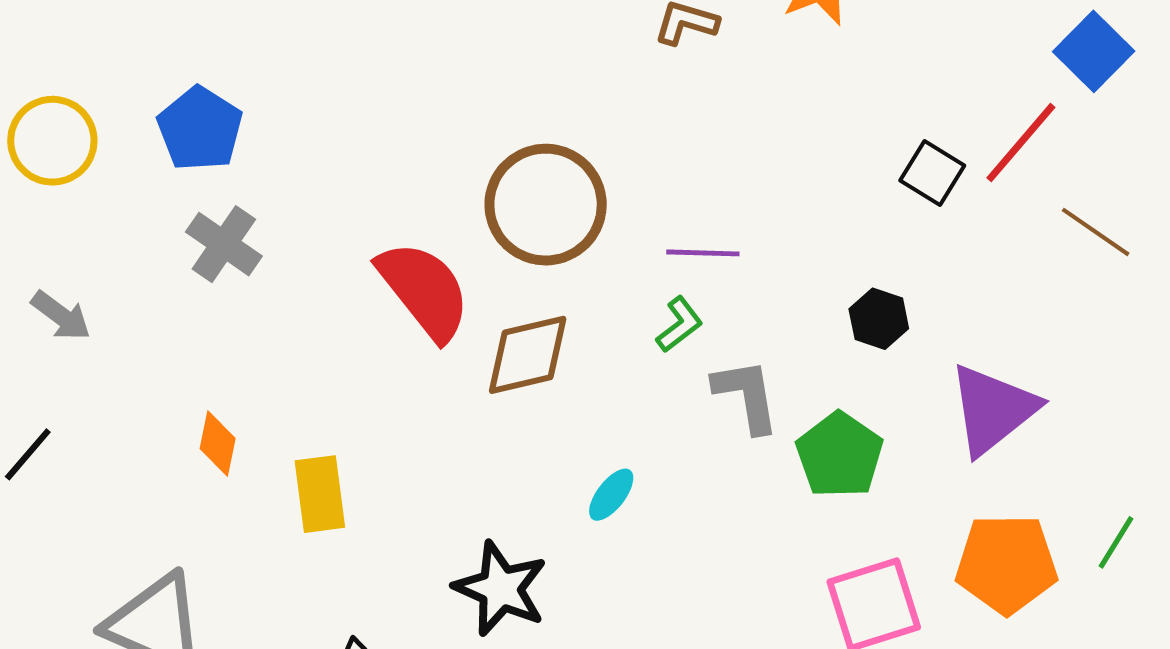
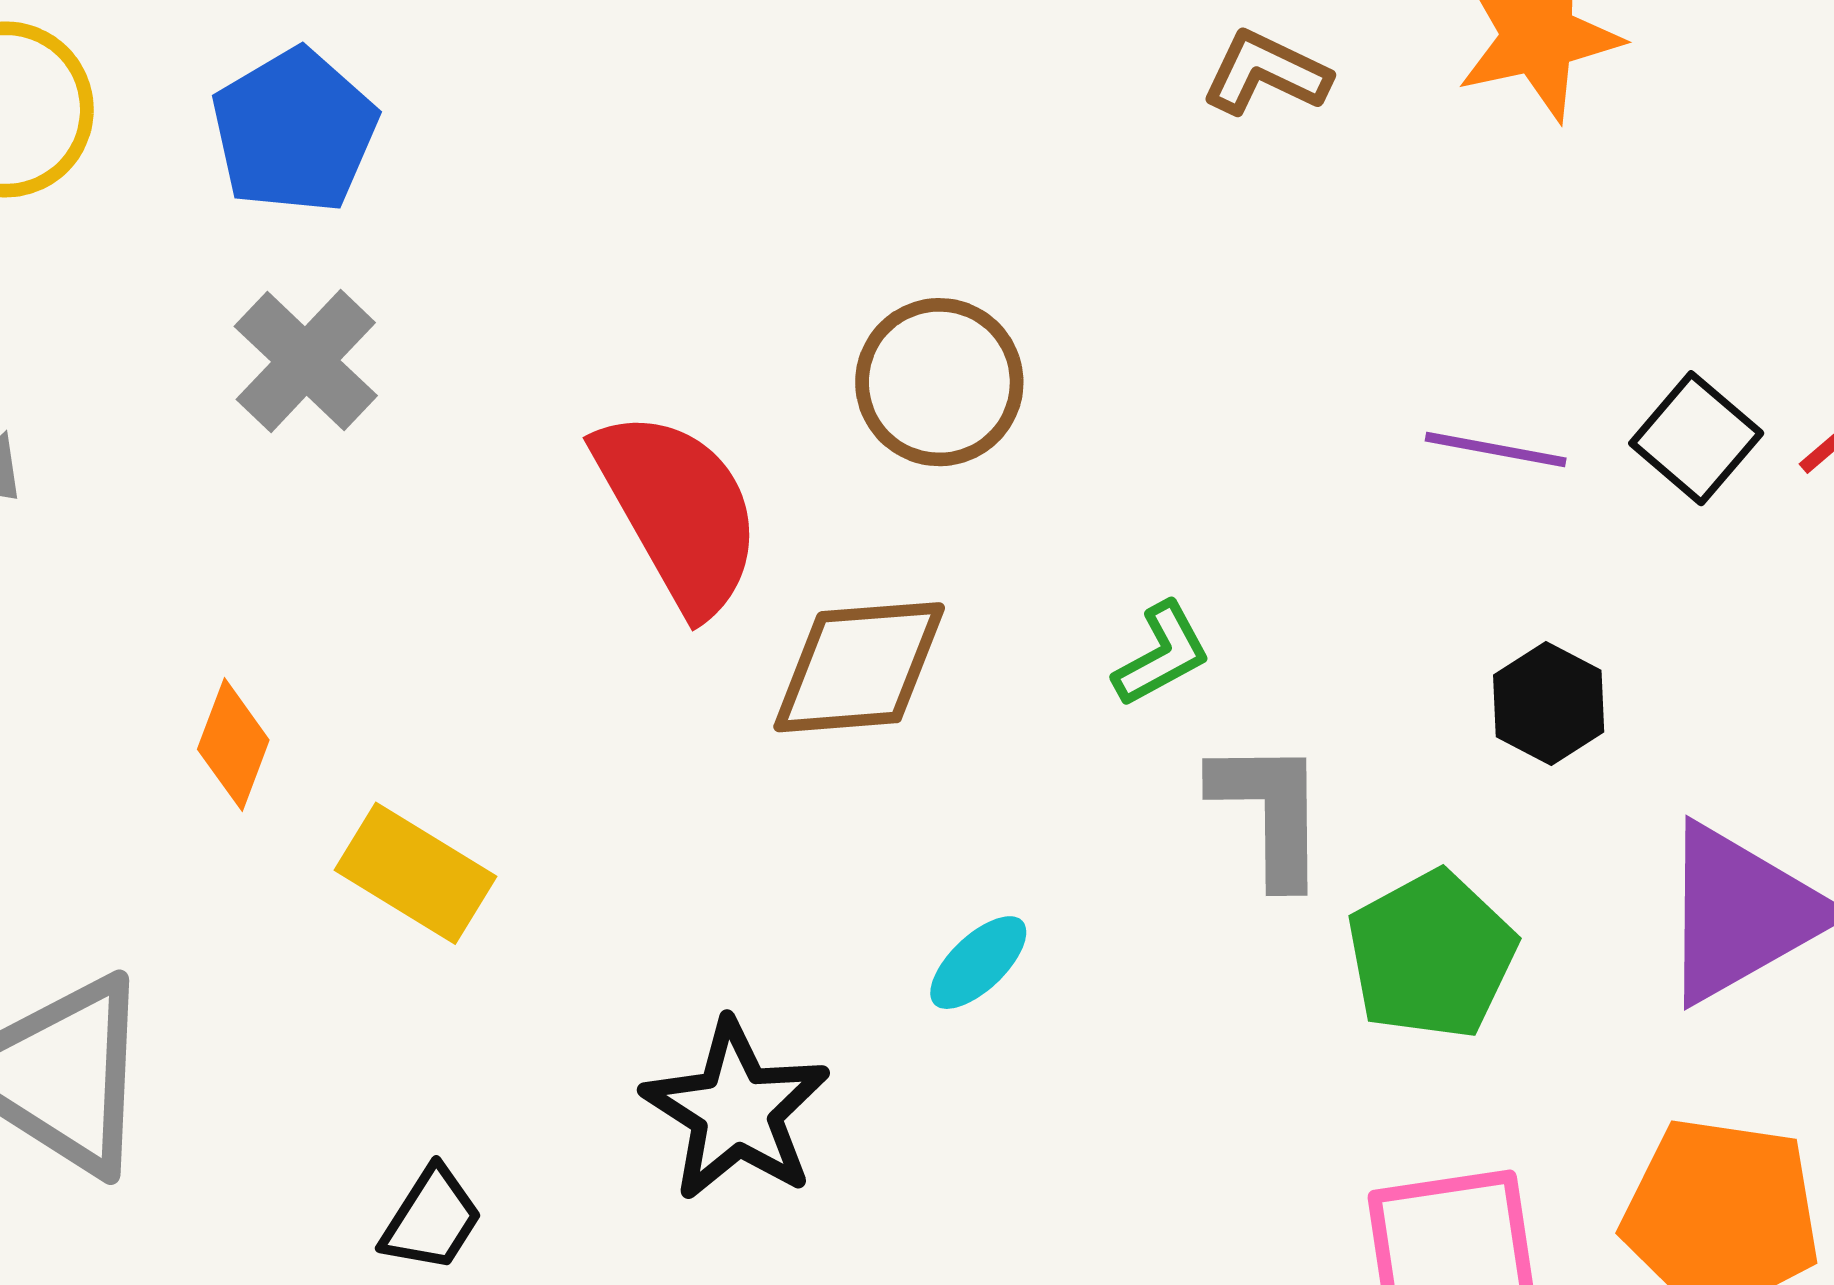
brown circle: (546, 205) -> (939, 382), size x0.7
purple line: (703, 253) -> (1496, 449), moved
yellow rectangle: (320, 494) -> (416, 873), turned -60

